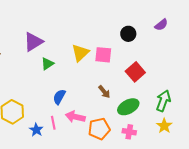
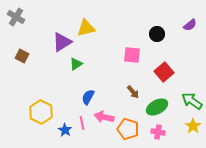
yellow triangle: (80, 53) -> (86, 28), moved, turned 30
green arrow: (163, 101) -> (192, 101), turned -75
orange pentagon: (99, 129) -> (128, 129), turned 30

